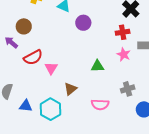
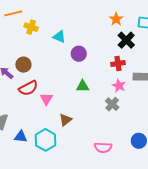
brown circle: (24, 26) -> (23, 65), moved
green triangle: (98, 66) -> (83, 86), moved
gray cross: (128, 89) -> (112, 104), moved, turned -32
pink semicircle: (100, 105) -> (103, 147), moved

